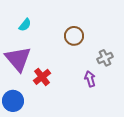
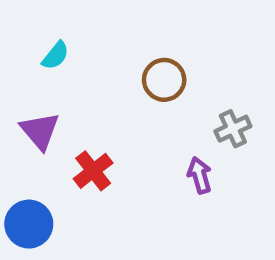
purple triangle: (18, 59) -> (40, 131), size x0.7

